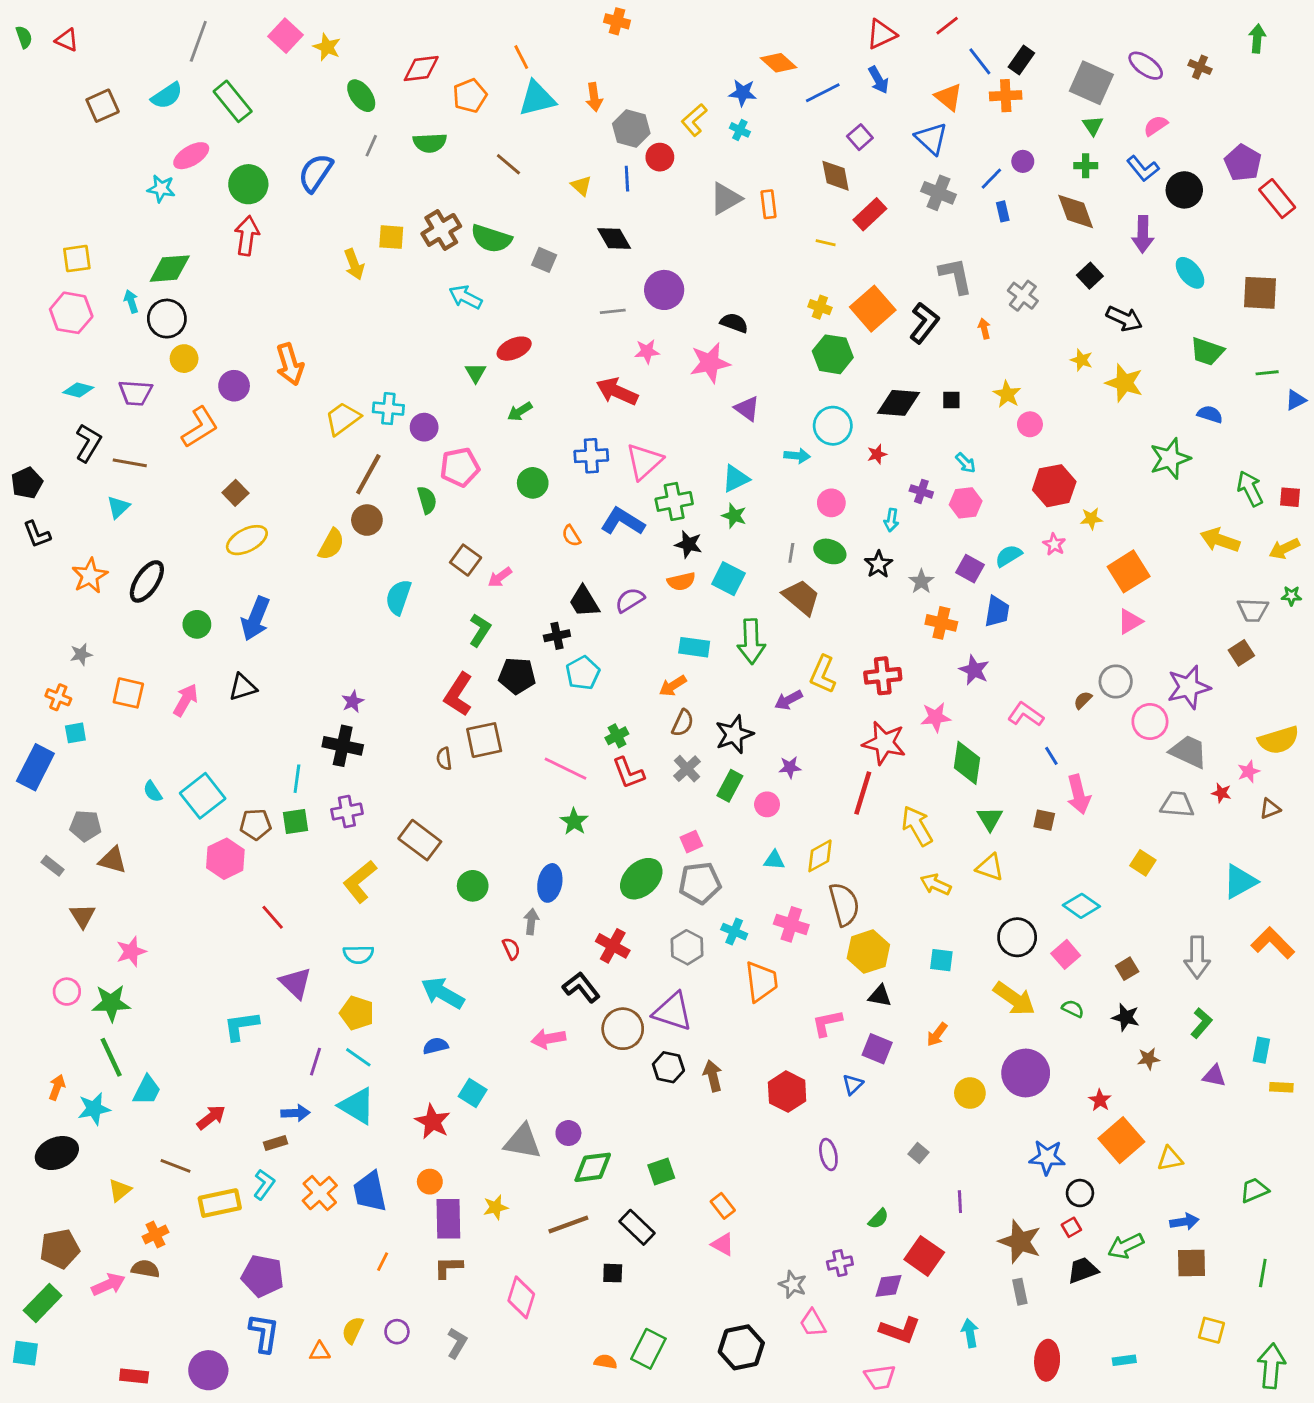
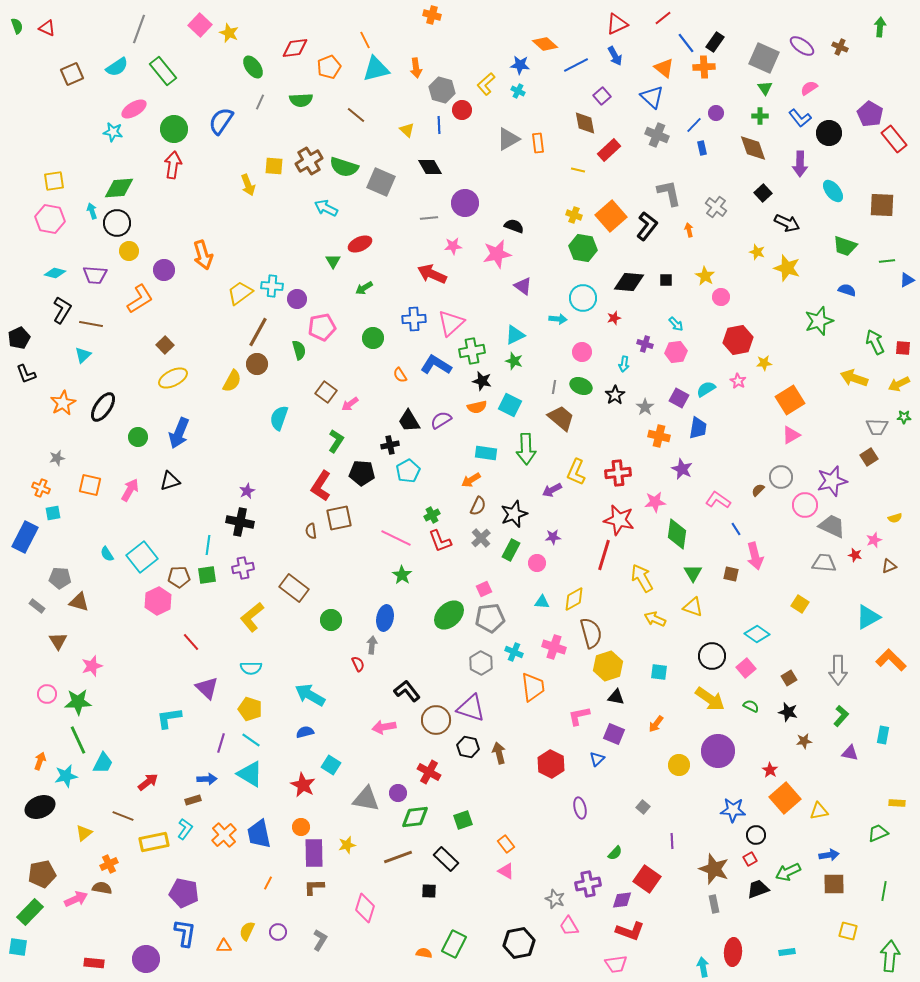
gray square: (544, 260) -> (381, 182), size x1.6
yellow semicircle: (1279, 740) -> (895, 518), size x0.5
red cross: (613, 946) -> (429, 772), moved
yellow rectangle: (1281, 1087) -> (897, 803), moved
purple cross: (840, 1263) -> (588, 884), size x1.4
cyan arrow: (970, 1333) -> (703, 967), moved

